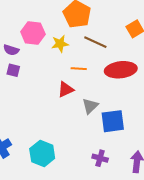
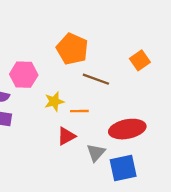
yellow star: (60, 44) -> (54, 101), moved
red ellipse: (121, 70) -> (127, 129), moved

